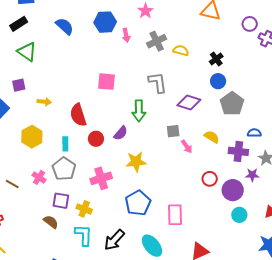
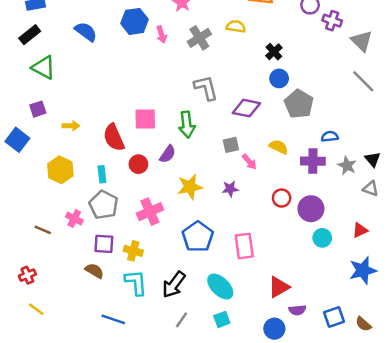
yellow semicircle: (181, 50) -> (236, 26), moved
pink square: (107, 82) -> (145, 119), moved
purple star: (252, 175) -> (230, 189), moved

